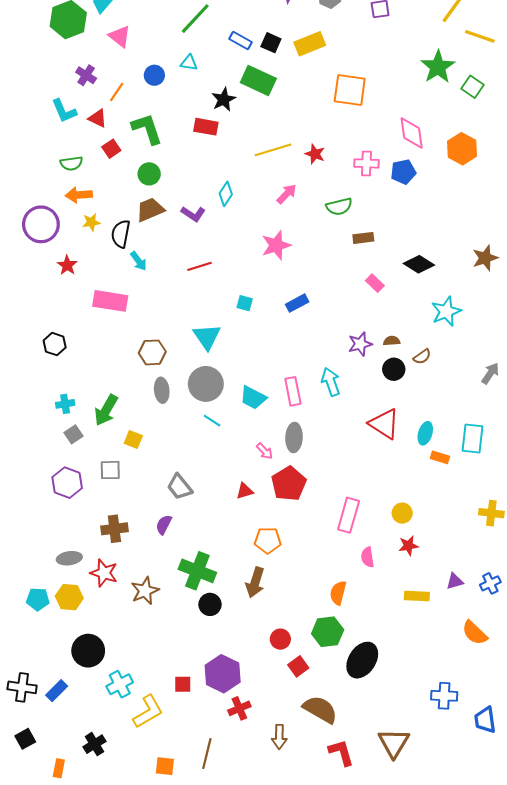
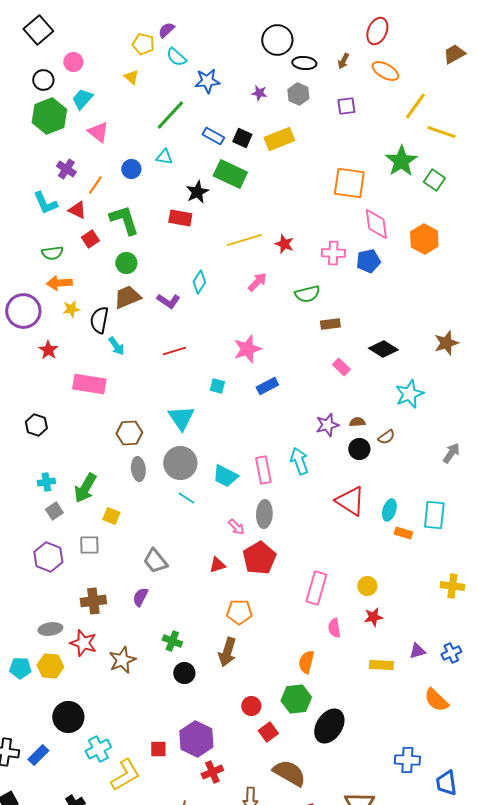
orange square: (350, 90) -> (349, 183), moved
pink star: (276, 245) -> (247, 349), moved
green cross: (197, 571) -> (172, 641), size x0.6

